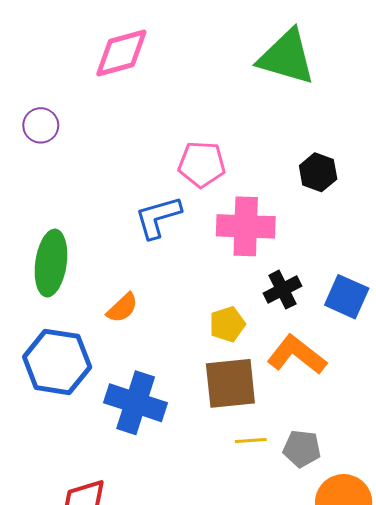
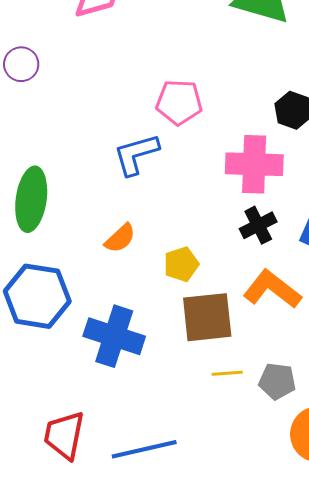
pink cross: (246, 226) -> (254, 164), moved
orange semicircle: (122, 308) -> (120, 238), moved
yellow pentagon: (227, 324) -> (181, 264), moved

